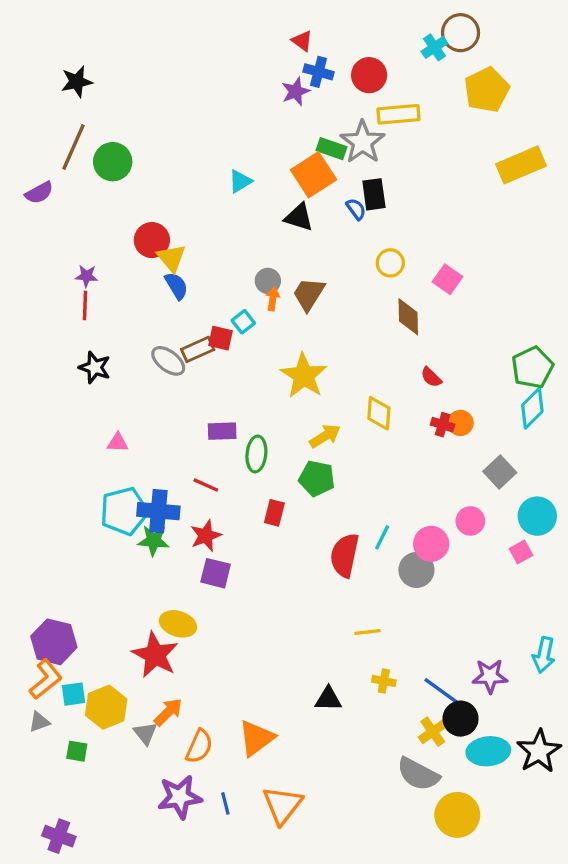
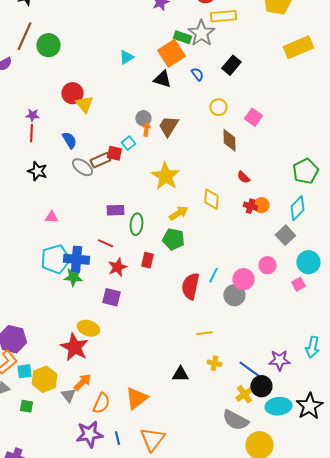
black rectangle: (374, 194) -> (231, 65), moved, turned 48
blue semicircle: (176, 286) -> (69, 140), moved
cyan diamond: (532, 408) -> (297, 208), moved
red star: (206, 536) -> (117, 267), moved

